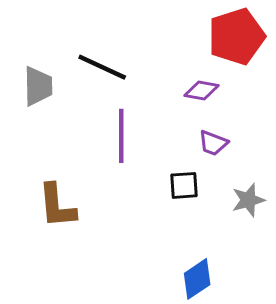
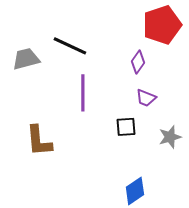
gray trapezoid: (38, 86) -> (26, 59), turned -104
purple diamond: (202, 91) -> (138, 62), turned -65

